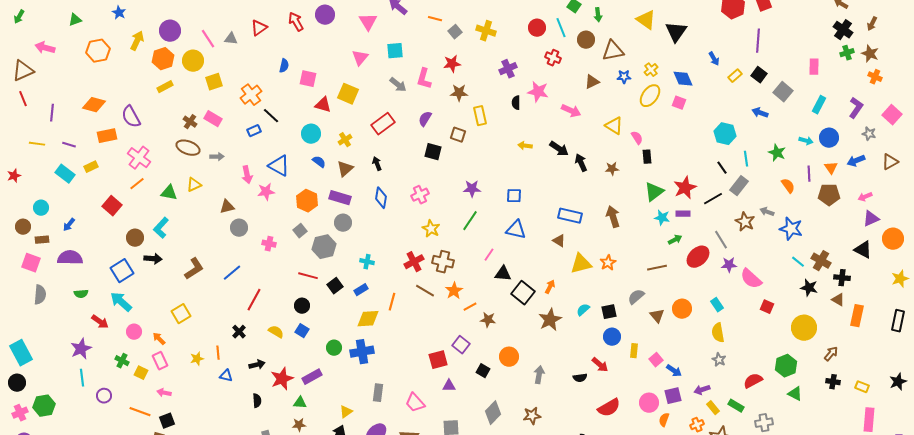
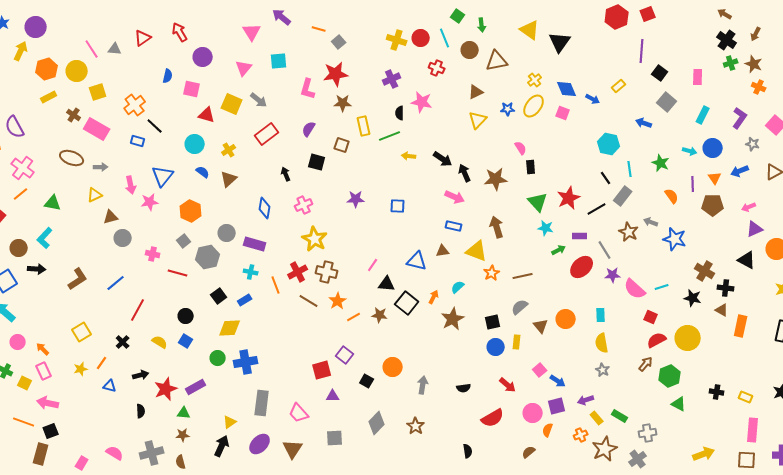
purple circle: (325, 15) -> (203, 57), moved
purple circle: (170, 31) -> (36, 27), moved
yellow cross: (486, 31) -> (397, 40), moved
blue arrow: (714, 59) -> (593, 99), moved, turned -32
red star: (452, 64) -> (336, 74), size x1.4
black square: (759, 75) -> (660, 73), moved
blue star: (624, 77) -> (508, 109), moved
gray arrow: (398, 85) -> (259, 100), moved
pink arrow: (571, 111) -> (455, 197), moved
pink rectangle: (213, 119) -> (97, 129), size x1.4
brown cross: (190, 122) -> (74, 115), moved
yellow triangle: (614, 126) -> (478, 120), moved, turned 42
blue rectangle: (254, 131) -> (138, 141), turned 40
black arrow: (377, 164) -> (286, 174), moved
blue triangle: (279, 166) -> (163, 176), turned 40
brown star: (612, 169) -> (496, 179), size x1.6
yellow triangle: (194, 185) -> (95, 195), moved
green triangle: (654, 192) -> (538, 202), turned -35
purple rectangle: (340, 198) -> (255, 244), moved
purple rectangle: (683, 214) -> (580, 236), moved
blue rectangle: (570, 216) -> (454, 226), size x0.7
green line: (470, 221) -> (390, 136), moved, turned 35
yellow star: (431, 229) -> (315, 239), size x1.4
blue triangle: (516, 230) -> (417, 261), moved
brown triangle: (559, 241) -> (443, 251), turned -40
cyan line: (798, 262) -> (662, 287), moved, turned -56
yellow triangle: (581, 264) -> (477, 251), moved, turned 35
brown line: (657, 268) -> (523, 276), moved
red line: (308, 276) -> (178, 273), moved
orange line: (392, 302) -> (276, 285), moved, turned -36
cyan rectangle: (717, 305) -> (601, 315), turned 32
cyan semicircle: (583, 310) -> (458, 287), moved
yellow square: (181, 314) -> (82, 332), moved
yellow diamond: (368, 319) -> (230, 328), moved
brown star: (488, 320) -> (380, 315), moved
brown star: (550, 320) -> (453, 319), moved
yellow rectangle: (634, 351) -> (517, 342), moved
orange line: (218, 353) -> (102, 363), turned 40
brown arrow: (831, 354) -> (646, 364), moved
red arrow: (600, 365) -> (508, 385), moved
red semicircle: (753, 381) -> (657, 340), moved
pink arrow: (164, 393) -> (48, 403), size x1.5
gray rectangle: (378, 393) -> (262, 403), size x1.4
brown star: (532, 416) -> (416, 426), turned -30

